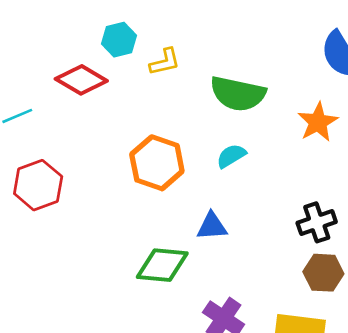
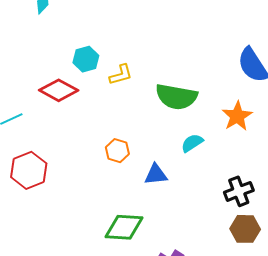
cyan semicircle: (231, 156) -> (192, 143), moved
orange hexagon: (157, 163) -> (117, 151), size x0.6
blue triangle: (212, 226) -> (156, 174), moved

